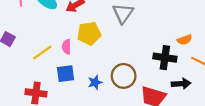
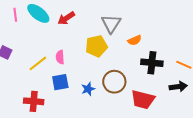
yellow pentagon: (89, 33) -> (96, 46), moved
orange semicircle: (185, 40) -> (135, 40), moved
black arrow: (181, 84) -> (178, 87), moved

